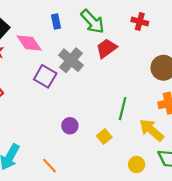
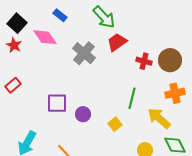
blue rectangle: (56, 22) -> (60, 15), moved, turned -40
red cross: (140, 22) -> (144, 61), moved
purple square: (45, 76) -> (57, 103), moved, turned -30

